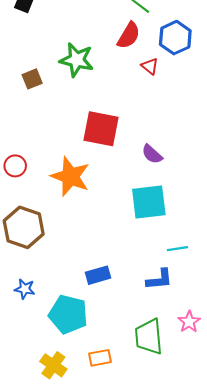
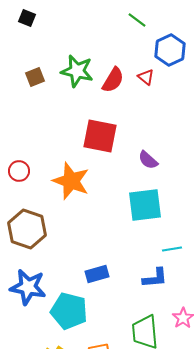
red semicircle: (129, 35) -> (113, 80), moved
brown square: (32, 79) -> (35, 77), moved
blue star: (25, 289) -> (28, 287), size x1.8

